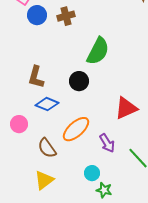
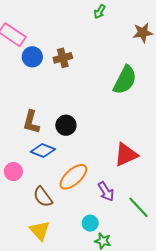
green semicircle: (98, 51) -> (125, 80), moved
black circle: (79, 81) -> (66, 125), moved
yellow triangle: (44, 180) -> (40, 230), turned -35

